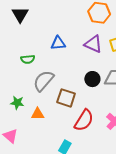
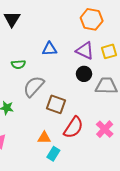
black circle: (92, 79) -> (84, 74), moved
orange triangle: (38, 114) -> (44, 138), moved

